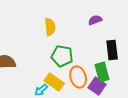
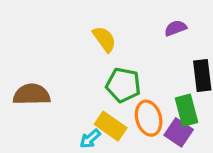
yellow semicircle: (50, 27) -> (104, 39), turned -30

